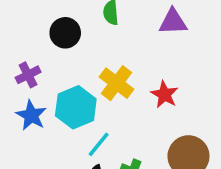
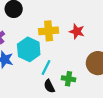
yellow cross: (117, 83) -> (49, 31), turned -30

